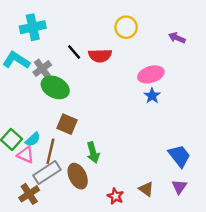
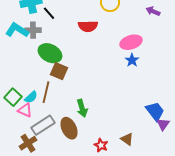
black line: (74, 52) -> (49, 13), moved
gray cross: (42, 69) -> (33, 30), moved, turned 35
brown square: (67, 124) -> (59, 71), moved
brown line: (50, 151) -> (46, 92), moved
purple triangle: (179, 187) -> (163, 124), moved

